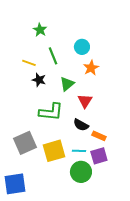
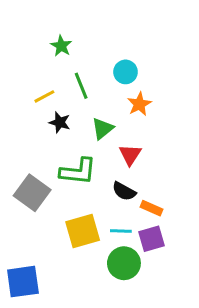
yellow line: (29, 63) -> (44, 96), turned -48
gray square: (25, 143) -> (32, 193), moved, turned -30

